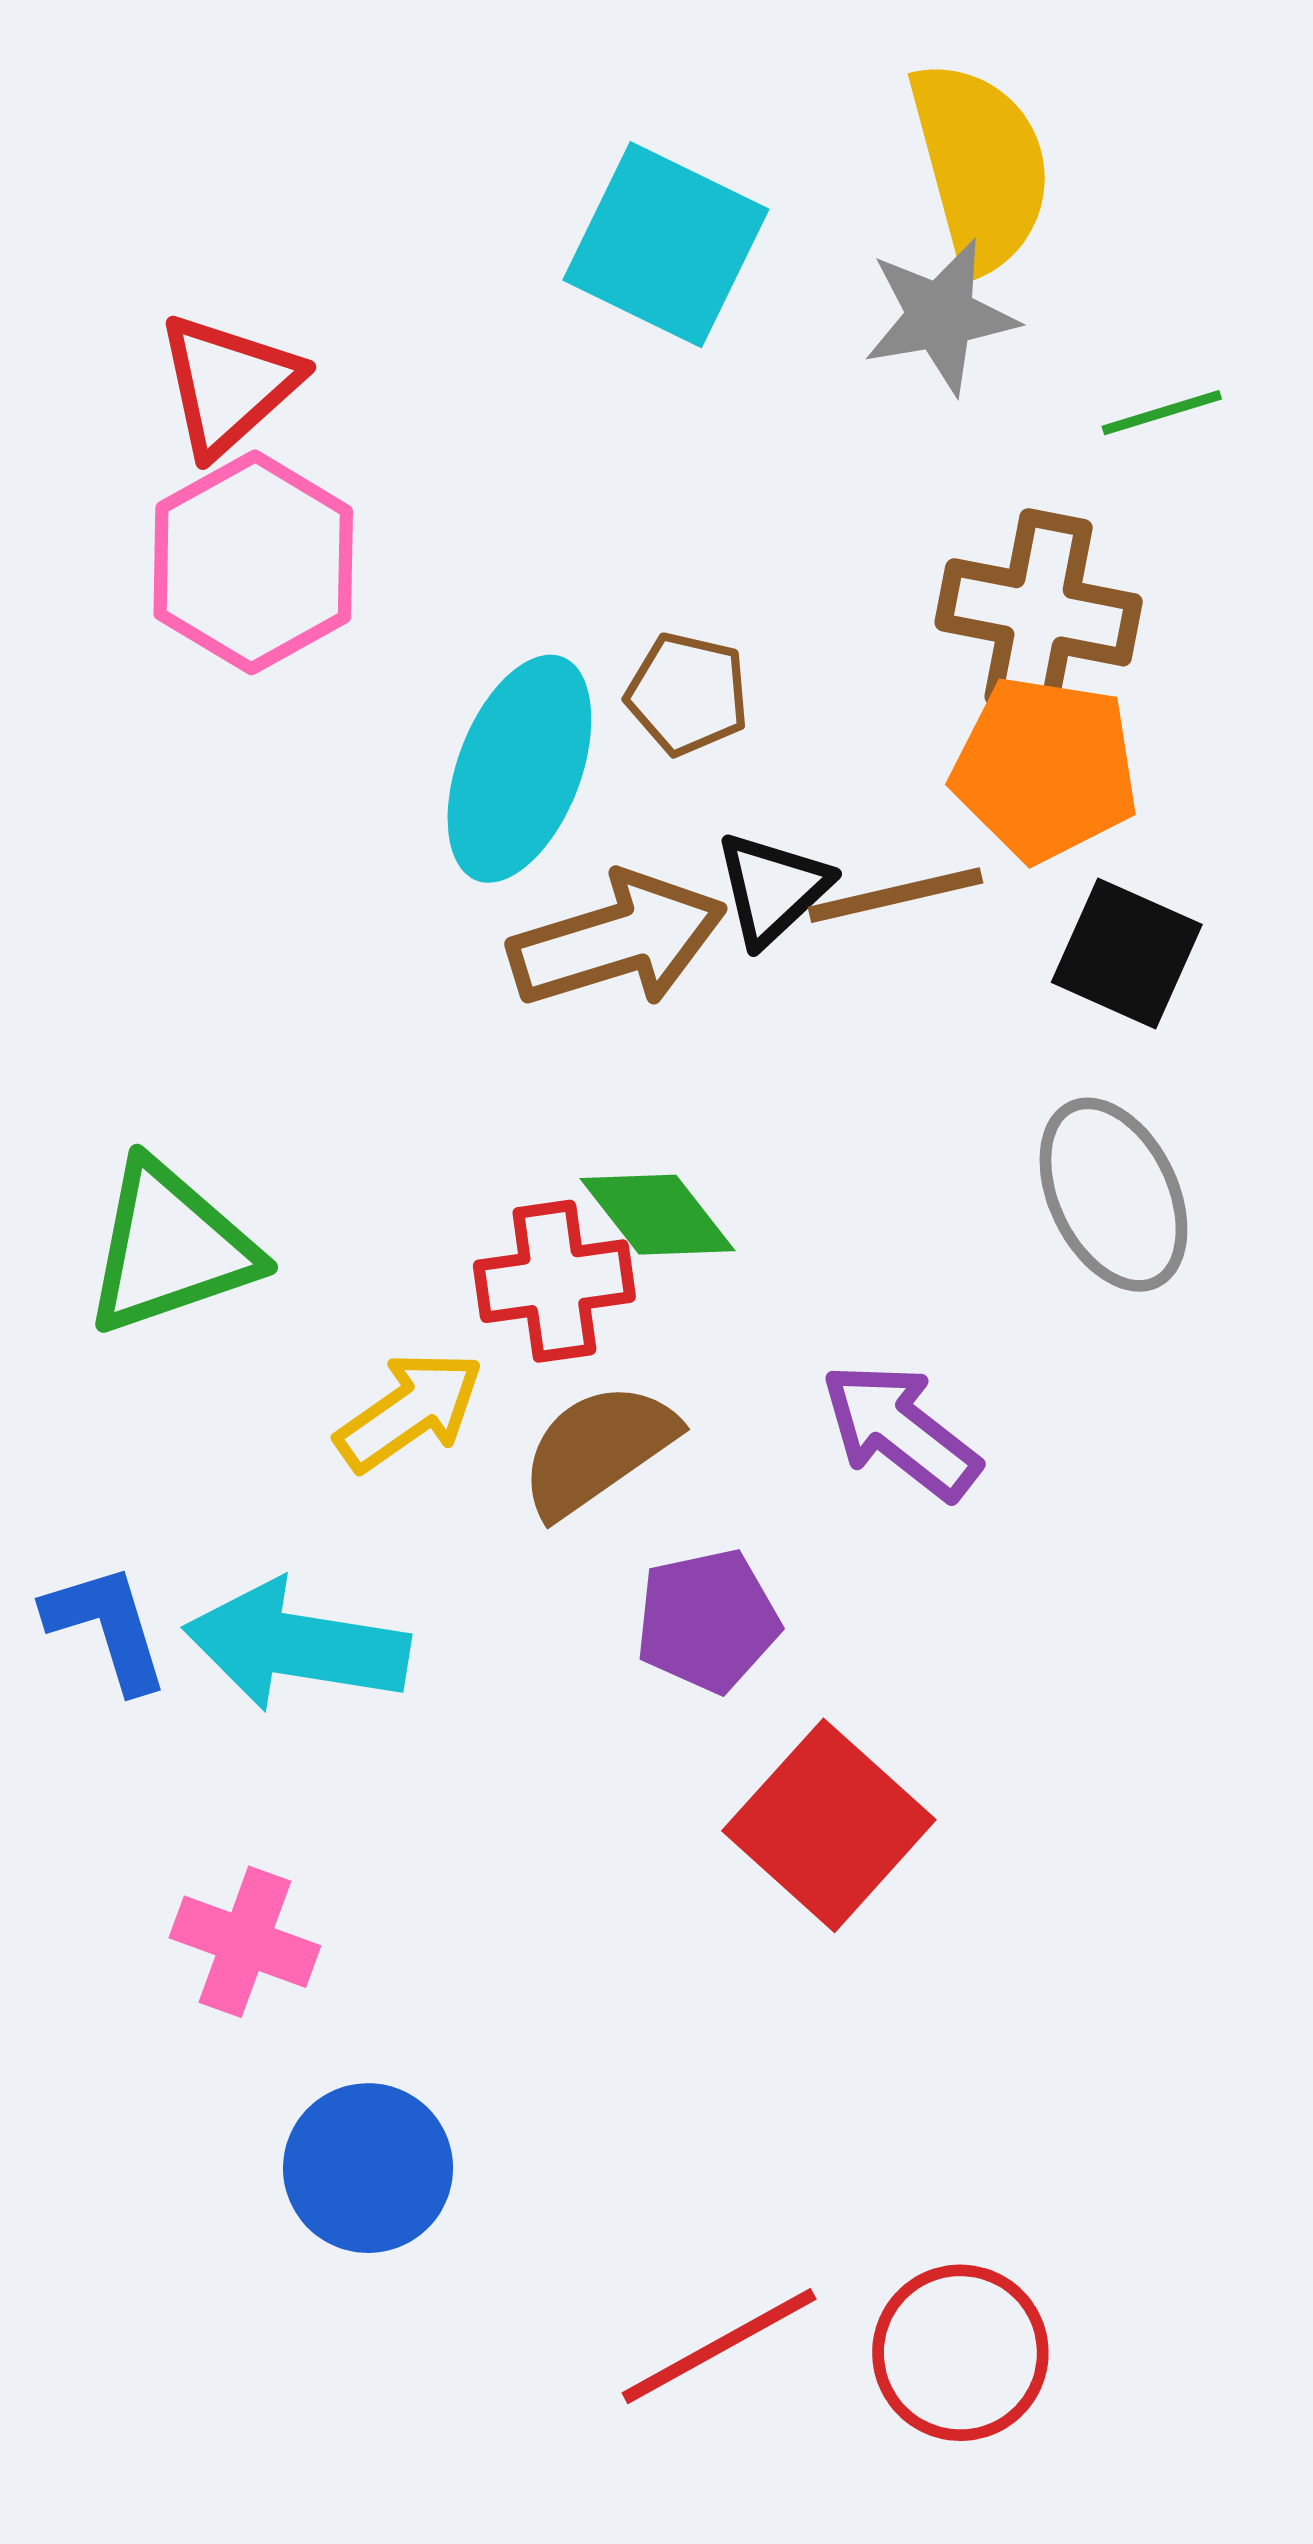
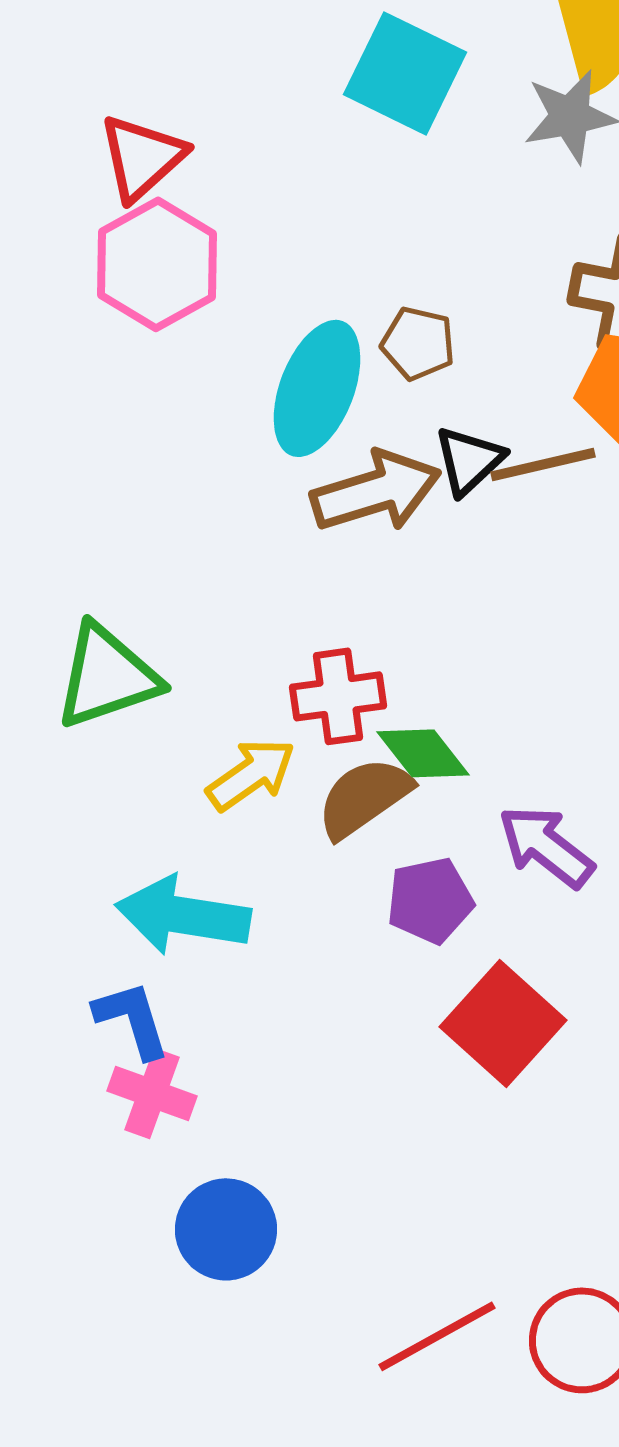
green diamond: (658, 1215) -> (423, 753), moved
purple arrow: (900, 1431) -> (546, 846), moved
blue L-shape: (107, 1627) -> (132, 1019), moved

